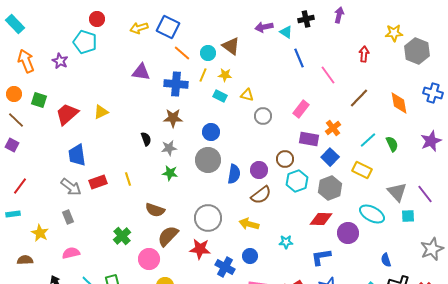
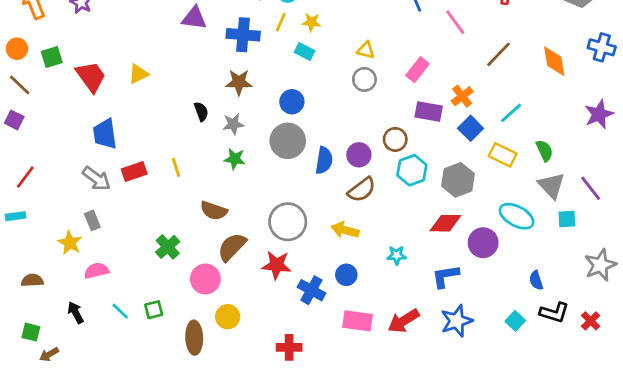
yellow triangle: (247, 95) -> (366, 50), moved
green square: (39, 100) -> (52, 57), turned -35
red trapezoid: (67, 114) -> (91, 77), turned 95
green semicircle: (392, 144) -> (545, 151), moved
blue square: (330, 157) -> (471, 128), moved
yellow star: (40, 233) -> (70, 243), moved

